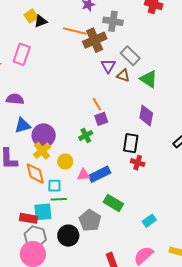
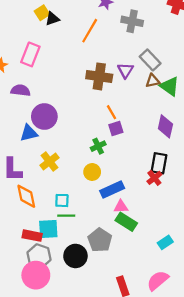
orange line: (75, 31) -> (90, 31), turned -75
brown cross: (95, 40) -> (99, 76), moved, turned 30
brown triangle: (123, 76) -> (153, 81), moved, turned -32
purple semicircle: (15, 99) -> (21, 90), moved
purple circle: (44, 135) -> (44, 117), moved
black rectangle: (131, 143) -> (159, 163), moved
yellow circle: (65, 161) -> (92, 172), moved
red cross: (138, 163) -> (154, 178), turned 32
orange diamond: (35, 173) -> (26, 196), moved
pink triangle: (84, 175) -> (121, 207), moved

